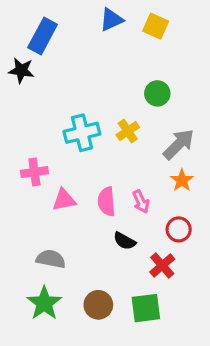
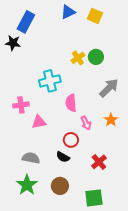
yellow cross: (128, 131) -> (78, 58), moved
orange star: (182, 180) -> (111, 120), moved
pink semicircle: (107, 202) -> (71, 103), moved
red circle: (179, 229) -> (71, 140), moved
black semicircle: (125, 241) -> (63, 157), moved
green square: (146, 308) -> (94, 198), moved

